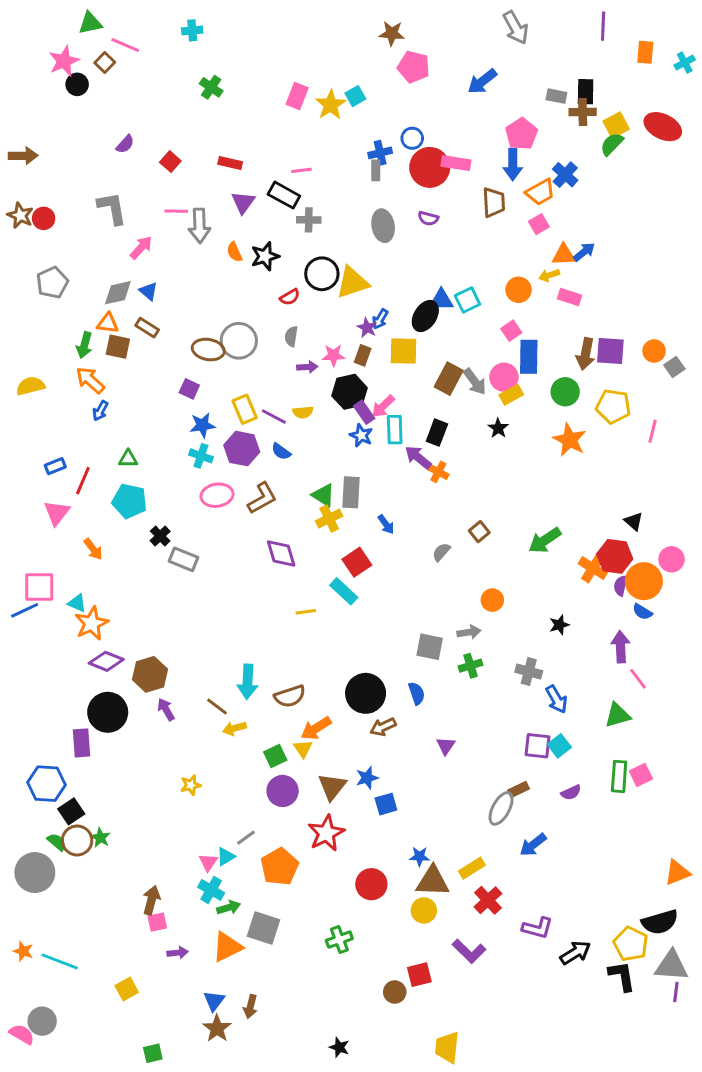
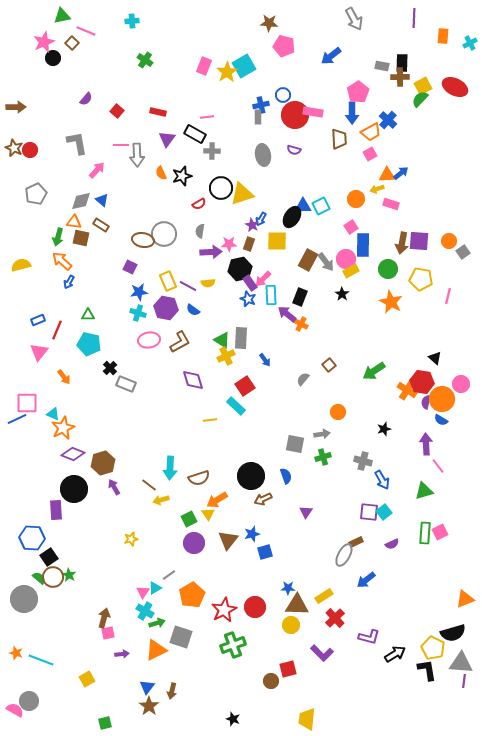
cyan square: (355, 96) -> (244, 66), size x1.6
purple arrow: (307, 367) -> (211, 252), size x1.5
red star: (326, 833) -> (224, 610), moved
green cross: (339, 940) -> (233, 645), size x1.4

